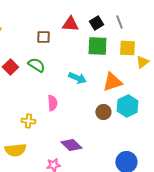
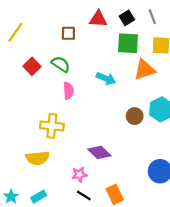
orange triangle: (112, 82) -> (145, 70), moved
pink semicircle: (52, 103) -> (68, 91), moved
yellow cross: (28, 121) -> (52, 126), size x1.5

